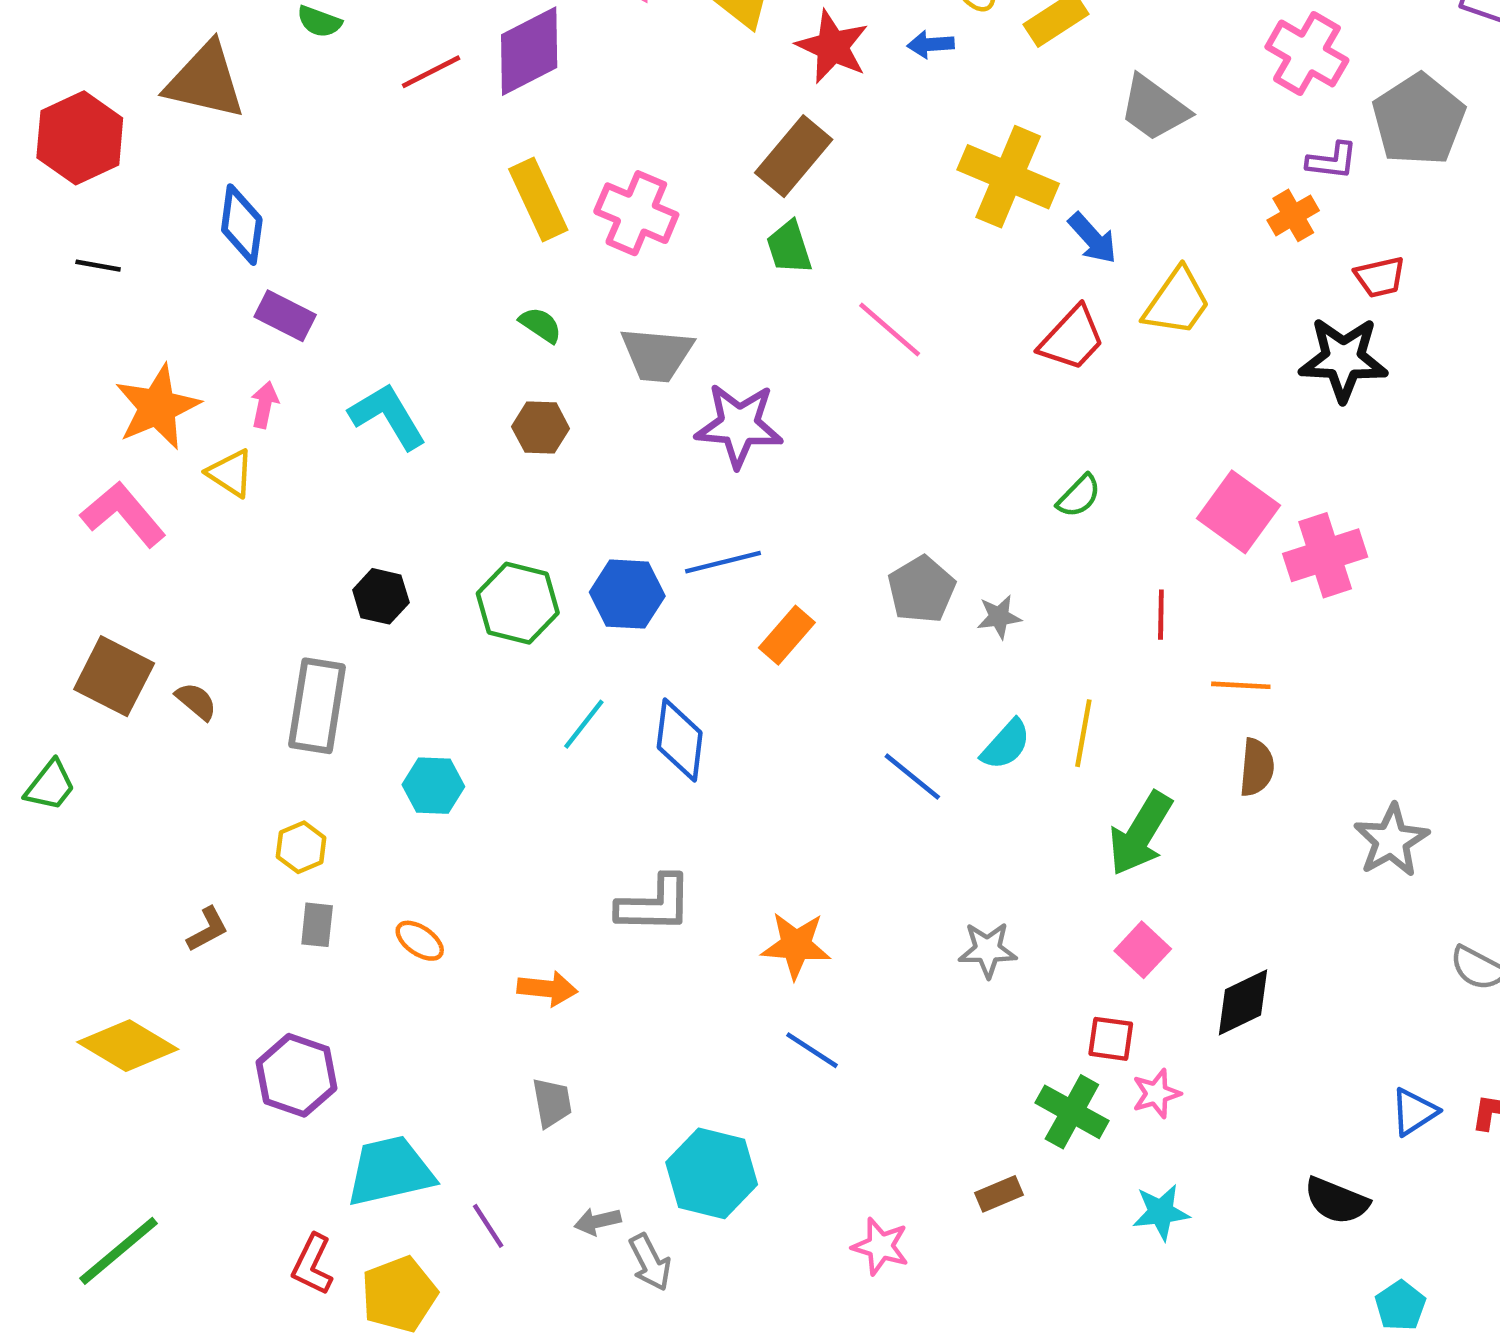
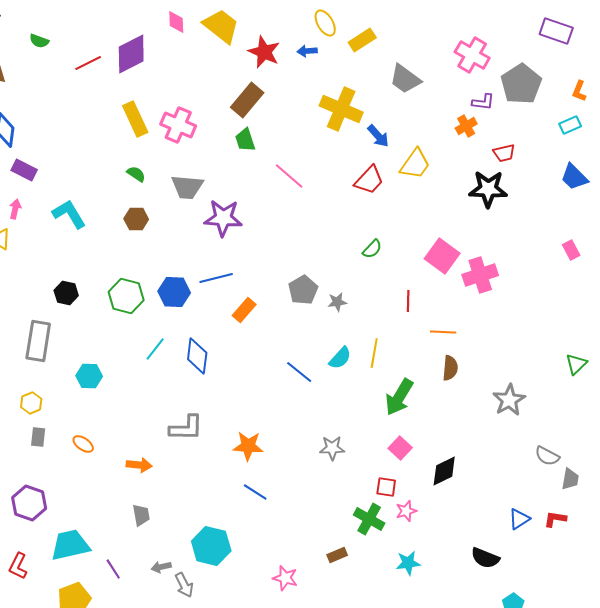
red L-shape: (312, 1265) -> (18, 566), moved

